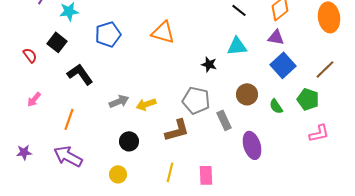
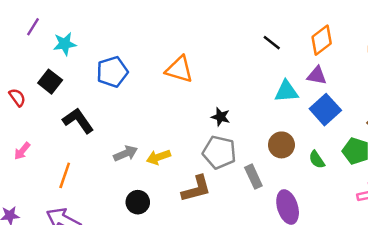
cyan triangle: (237, 46) -> (286, 91), moved
black star: (209, 64) -> (221, 117), moved

